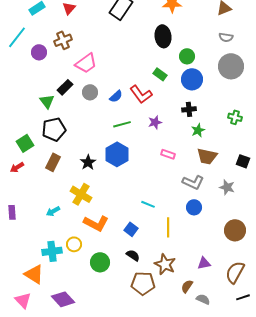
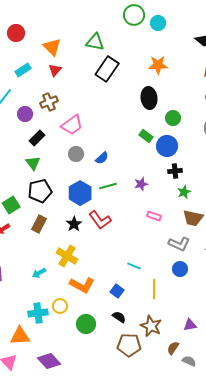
blue circle: (192, 79) -> (167, 146), moved
black rectangle: (65, 87) -> (37, 138), moved
red L-shape: (141, 94) -> (100, 220), moved
blue hexagon: (117, 154) -> (80, 193), moved
orange triangle: (34, 274) -> (20, 336), turned -35

